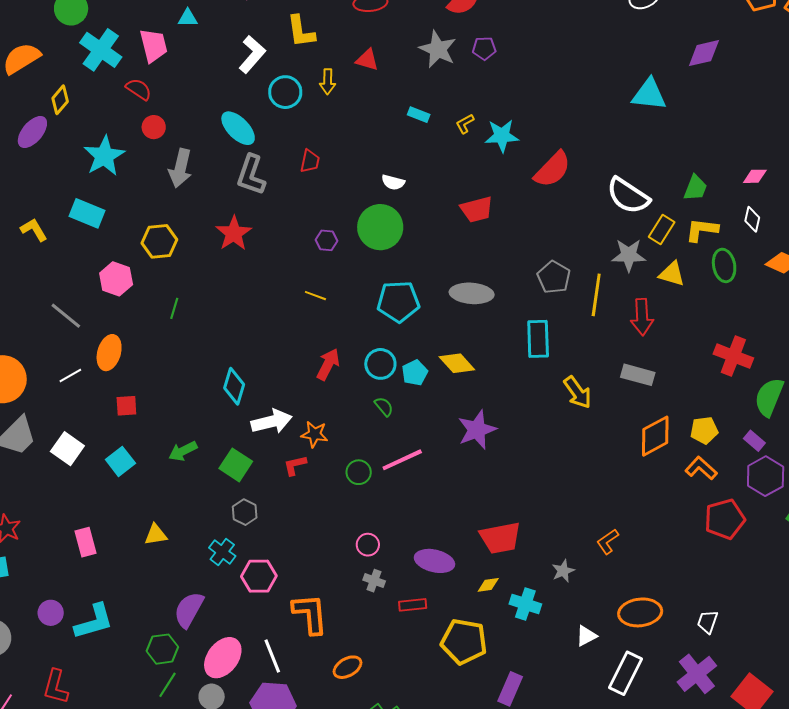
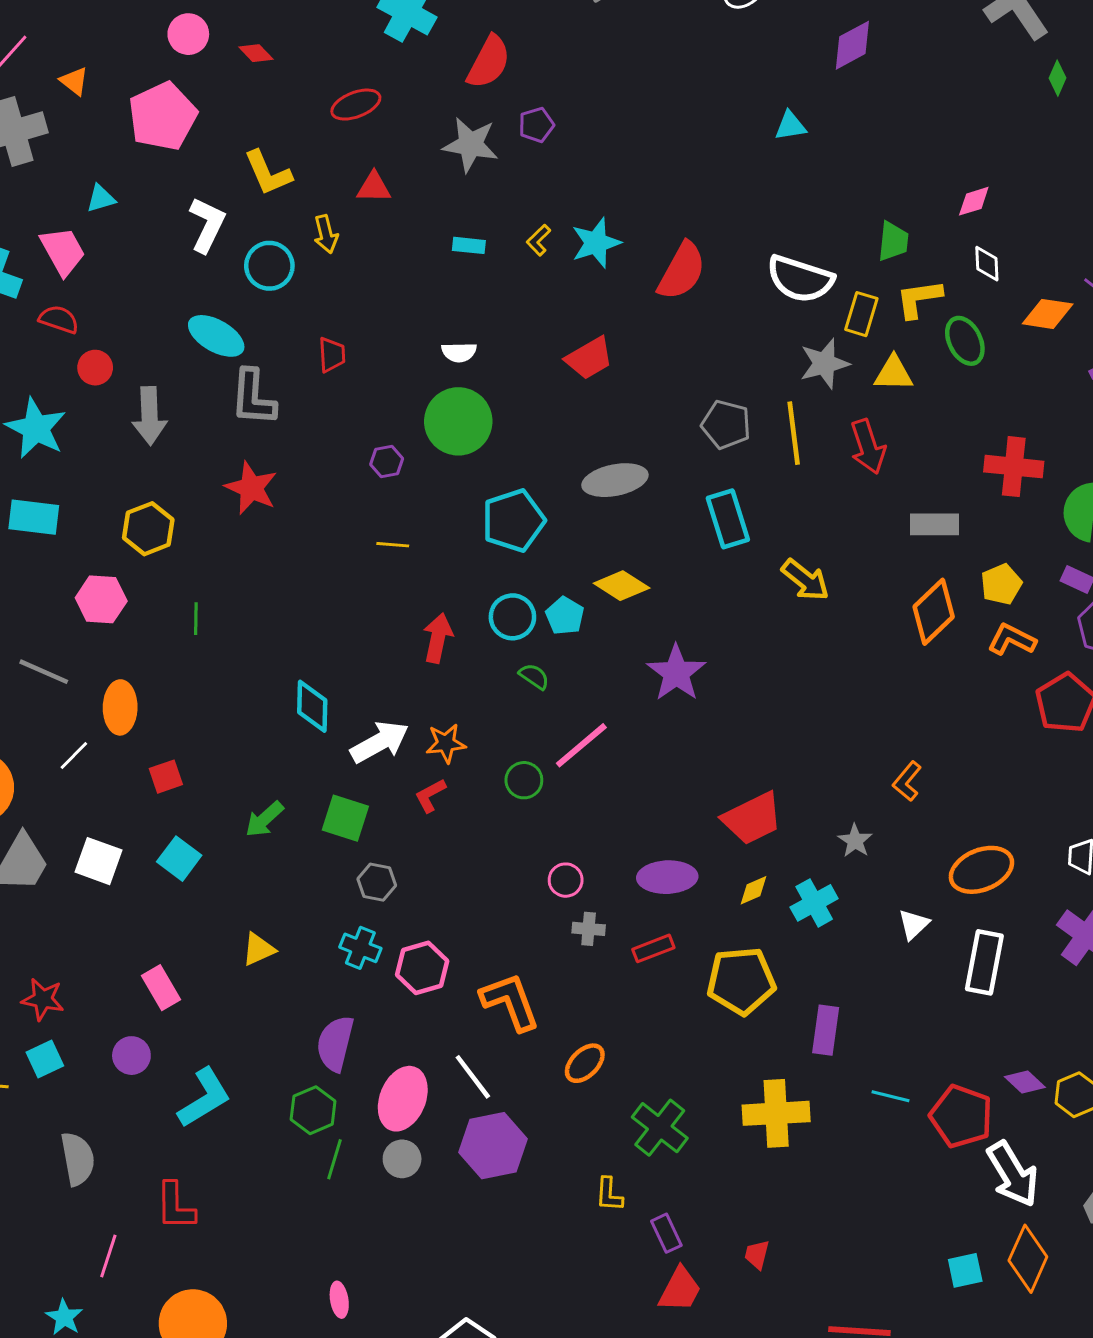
cyan triangle: (649, 94) -> (790, 126), size x0.6
gray rectangle: (638, 375) -> (935, 524), moved
cyan cross: (525, 604) -> (814, 903), turned -32
purple circle: (51, 613) -> (131, 1056), moved

